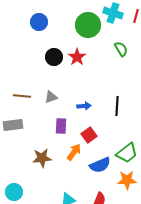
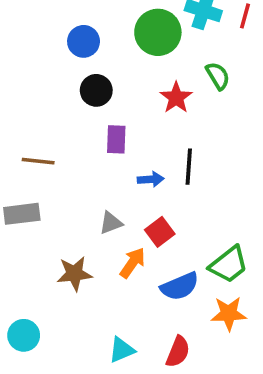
blue circle: (39, 22) -> (84, 41), moved
red star: (77, 57) -> (176, 98), moved
gray triangle: (51, 97) -> (111, 223), moved
black line: (117, 106) -> (189, 167), moved
purple rectangle: (61, 126) -> (116, 139), moved

